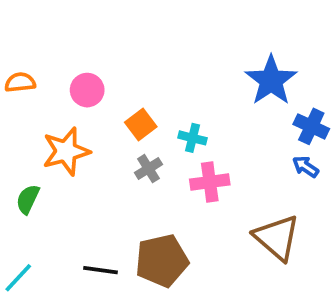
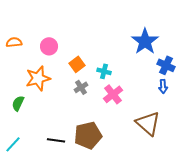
blue arrow: (306, 167) -> (163, 86), turned -128
pink cross: (210, 182) -> (113, 94), turned -30

